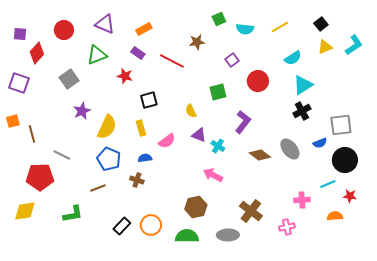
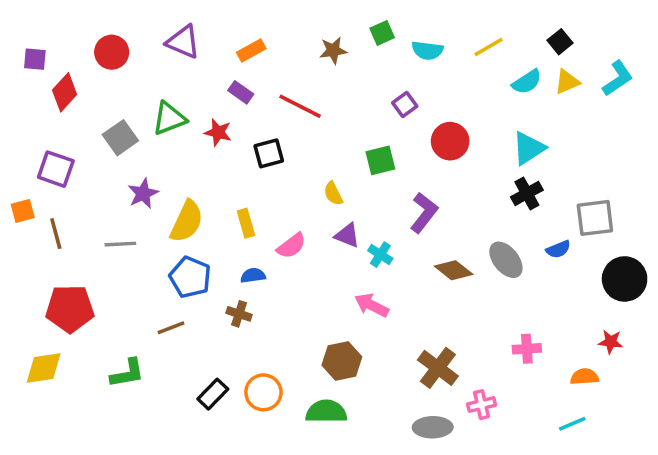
brown star: (197, 42) -> (333, 50), moved
green triangle: (97, 55) -> (169, 118), moved
cyan semicircle: (293, 58) -> (527, 82), moved
purple square: (19, 83) -> (56, 169), moved
black square: (149, 100) -> (269, 153), moved
gray line: (62, 155) -> (120, 244), moved, turned -30
black circle: (345, 160) -> (625, 279), moved
cyan line: (328, 184) -> (572, 424), moved
pink cross: (287, 227) -> (482, 405), moved
gray ellipse: (228, 235) -> (433, 427), moved

